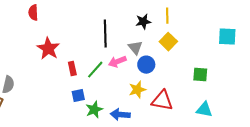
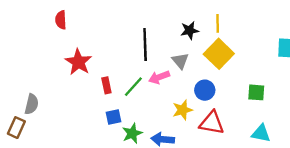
yellow square: (168, 42) -> (219, 54), size x1.4
blue circle: (146, 65) -> (205, 90), moved

